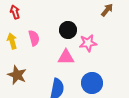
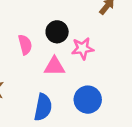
pink semicircle: (34, 38) -> (25, 45), moved

